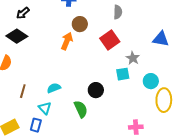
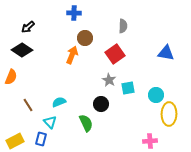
gray star: (133, 58) -> (109, 80), moved
brown line: (23, 91) -> (28, 105), turned -48
pink cross: (136, 127) -> (150, 141), moved

